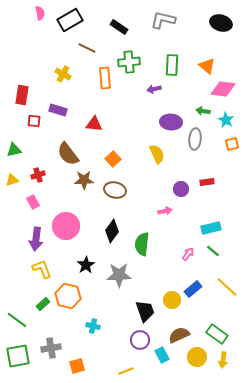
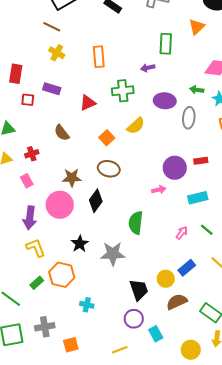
brown line: (87, 48) -> (52, 27), moved
green cross: (129, 62) -> (123, 91), moved
orange triangle: (207, 66) -> (197, 27), moved, turned 36
red triangle: (94, 124) -> (88, 103), turned -30
brown semicircle: (68, 154) -> (62, 133), size x0.7
yellow semicircle: (157, 154) -> (136, 126), moved, turned 72
brown star: (84, 180) -> (72, 178), moved
purple circle: (181, 189) -> (175, 168), size x1.5
cyan rectangle: (211, 228) -> (198, 198), moved
black diamond: (112, 231) -> (96, 201), moved
brown semicircle: (179, 335) -> (177, 302), moved
yellow circle: (197, 357) -> (191, 350), moved

